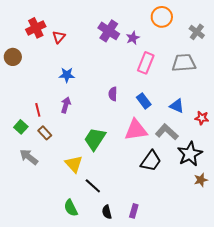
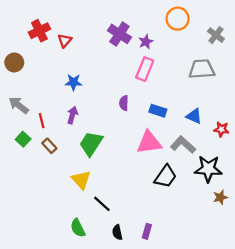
pink rectangle: (146, 63) -> (145, 69), moved
blue rectangle: (144, 101) -> (158, 111), turned -35
green trapezoid: (95, 139) -> (91, 144), moved
black star: (190, 154) -> (208, 169), turned 30
gray arrow: (29, 157) -> (19, 105), moved

